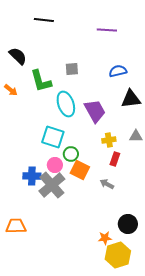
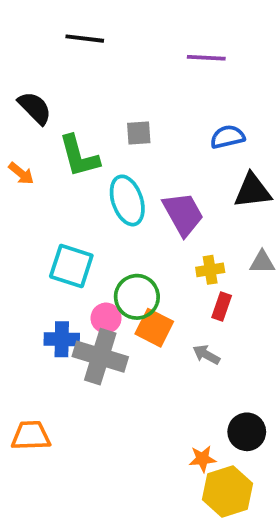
cyan square: (53, 137) -> (71, 266), moved
green circle: (71, 154) -> (137, 297), size x1.5
gray cross: (52, 185) -> (100, 357), turned -32

